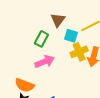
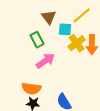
green rectangle: (41, 39) -> (37, 40), turned -42

